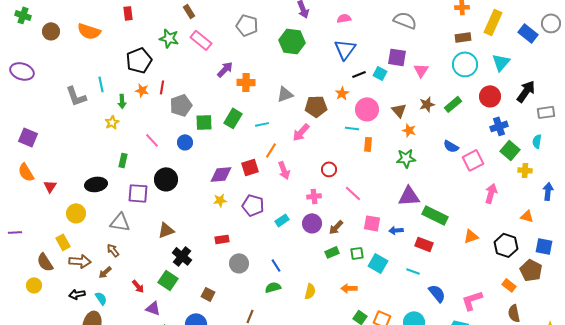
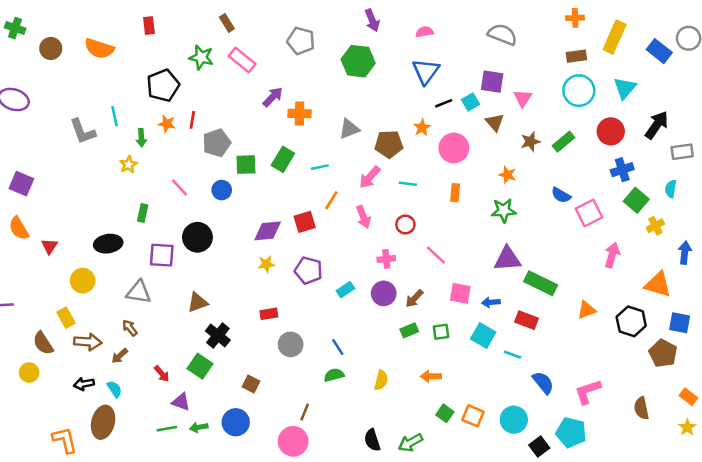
cyan square: (380, 73) -> (470, 102), turned 32
brown triangle: (399, 110) -> (495, 122), moved
cyan line: (352, 128) -> (408, 184), moved
pink arrow: (284, 170) -> (363, 217), moved
yellow cross: (525, 170) -> (655, 226), turned -32
orange triangle: (527, 216) -> (658, 284), size x1.6
cyan square: (378, 263) -> (483, 335), moved
orange rectangle: (509, 285) -> (689, 397), moved

